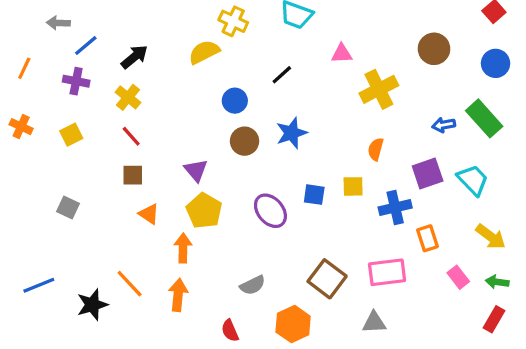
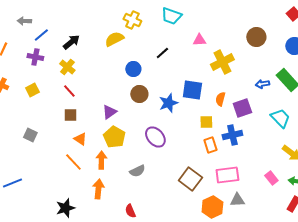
blue star: (291, 133) -> (168, 103), moved
purple triangle: (196, 170) -> (109, 112), turned 35
purple square: (428, 173) -> (242, 108), moved
blue square: (314, 195) -> (192, 90), moved, size x1.5
orange rectangle: (428, 238) -> (210, 145), moved
orange line: (130, 284) -> (73, 162), moved
gray semicircle: (253, 285) -> (137, 171), moved
black star: (92, 305) -> (65, 208), moved
gray triangle: (374, 322) -> (237, 200), moved
orange hexagon: (293, 324) -> (212, 207), moved

